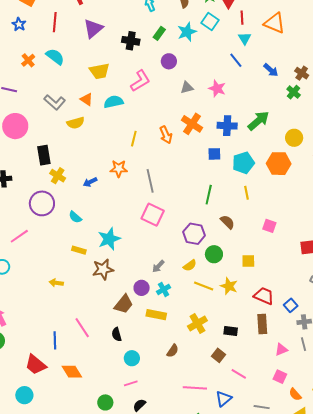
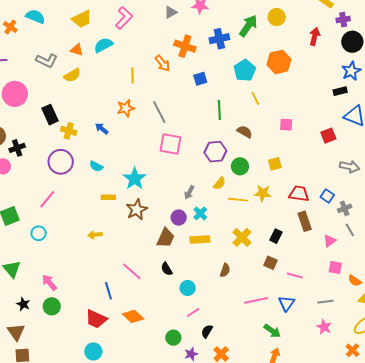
yellow circle: (294, 138) -> (277, 17), moved
blue square: (214, 154) -> (200, 79), moved
blue arrow: (90, 182) -> (102, 129), turned 80
black rectangle: (231, 331) -> (276, 236), turned -56

